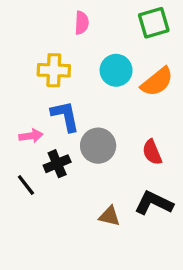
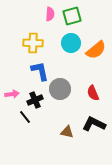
green square: (154, 23) -> (72, 16), moved
pink arrow: (31, 136) -> (12, 94), moved
black line: (26, 185) -> (25, 117), moved

